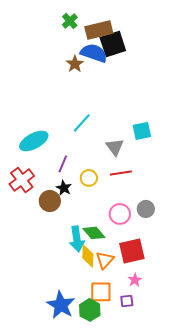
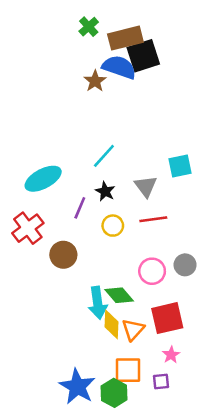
black star: (64, 188) -> (105, 191), moved

